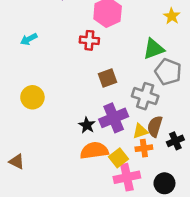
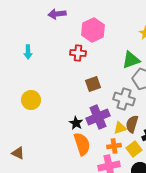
cyan arrow: (29, 39) -> (28, 52), turned -64
orange cross: (144, 148) -> (114, 146), moved
orange semicircle: (94, 151) -> (82, 144), turned 80
yellow square: (118, 158) -> (134, 149), moved

